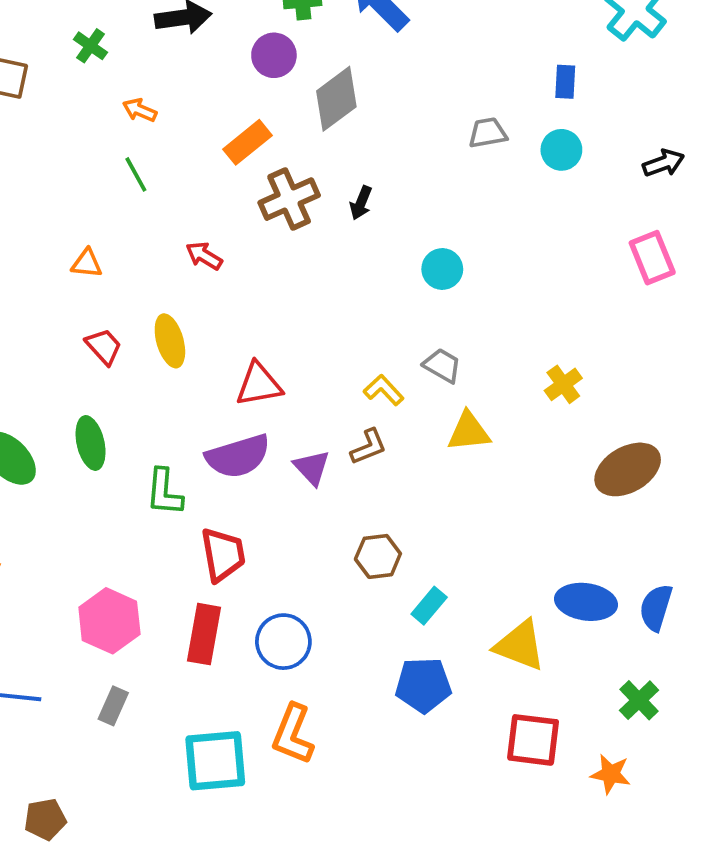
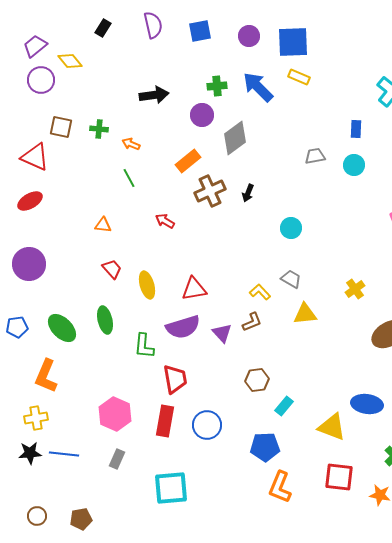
green cross: (91, 46) -> (99, 129), moved, turned -30
yellow ellipse: (170, 341) -> (147, 285), moved
blue pentagon: (423, 685) -> (265, 447), moved
orange L-shape: (293, 734) -> (280, 487), moved

